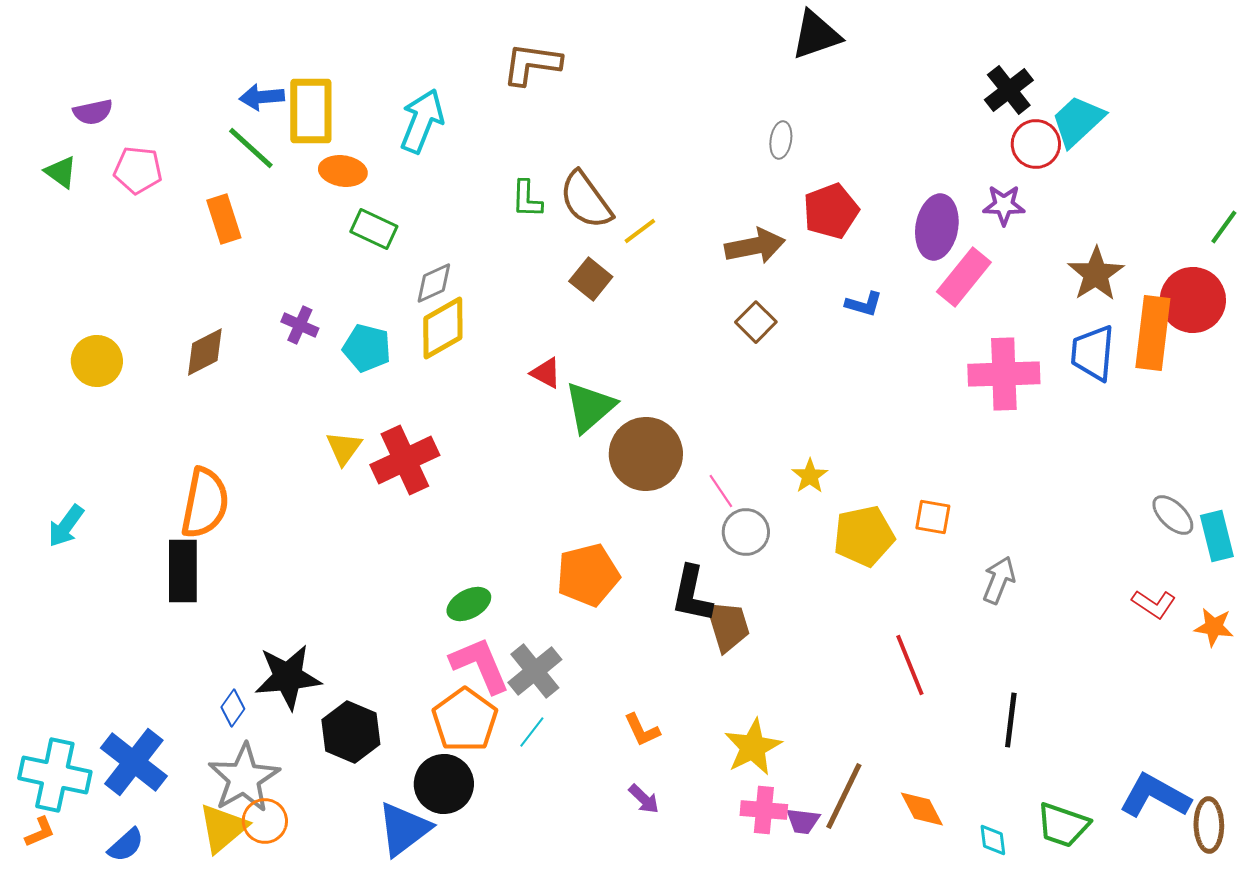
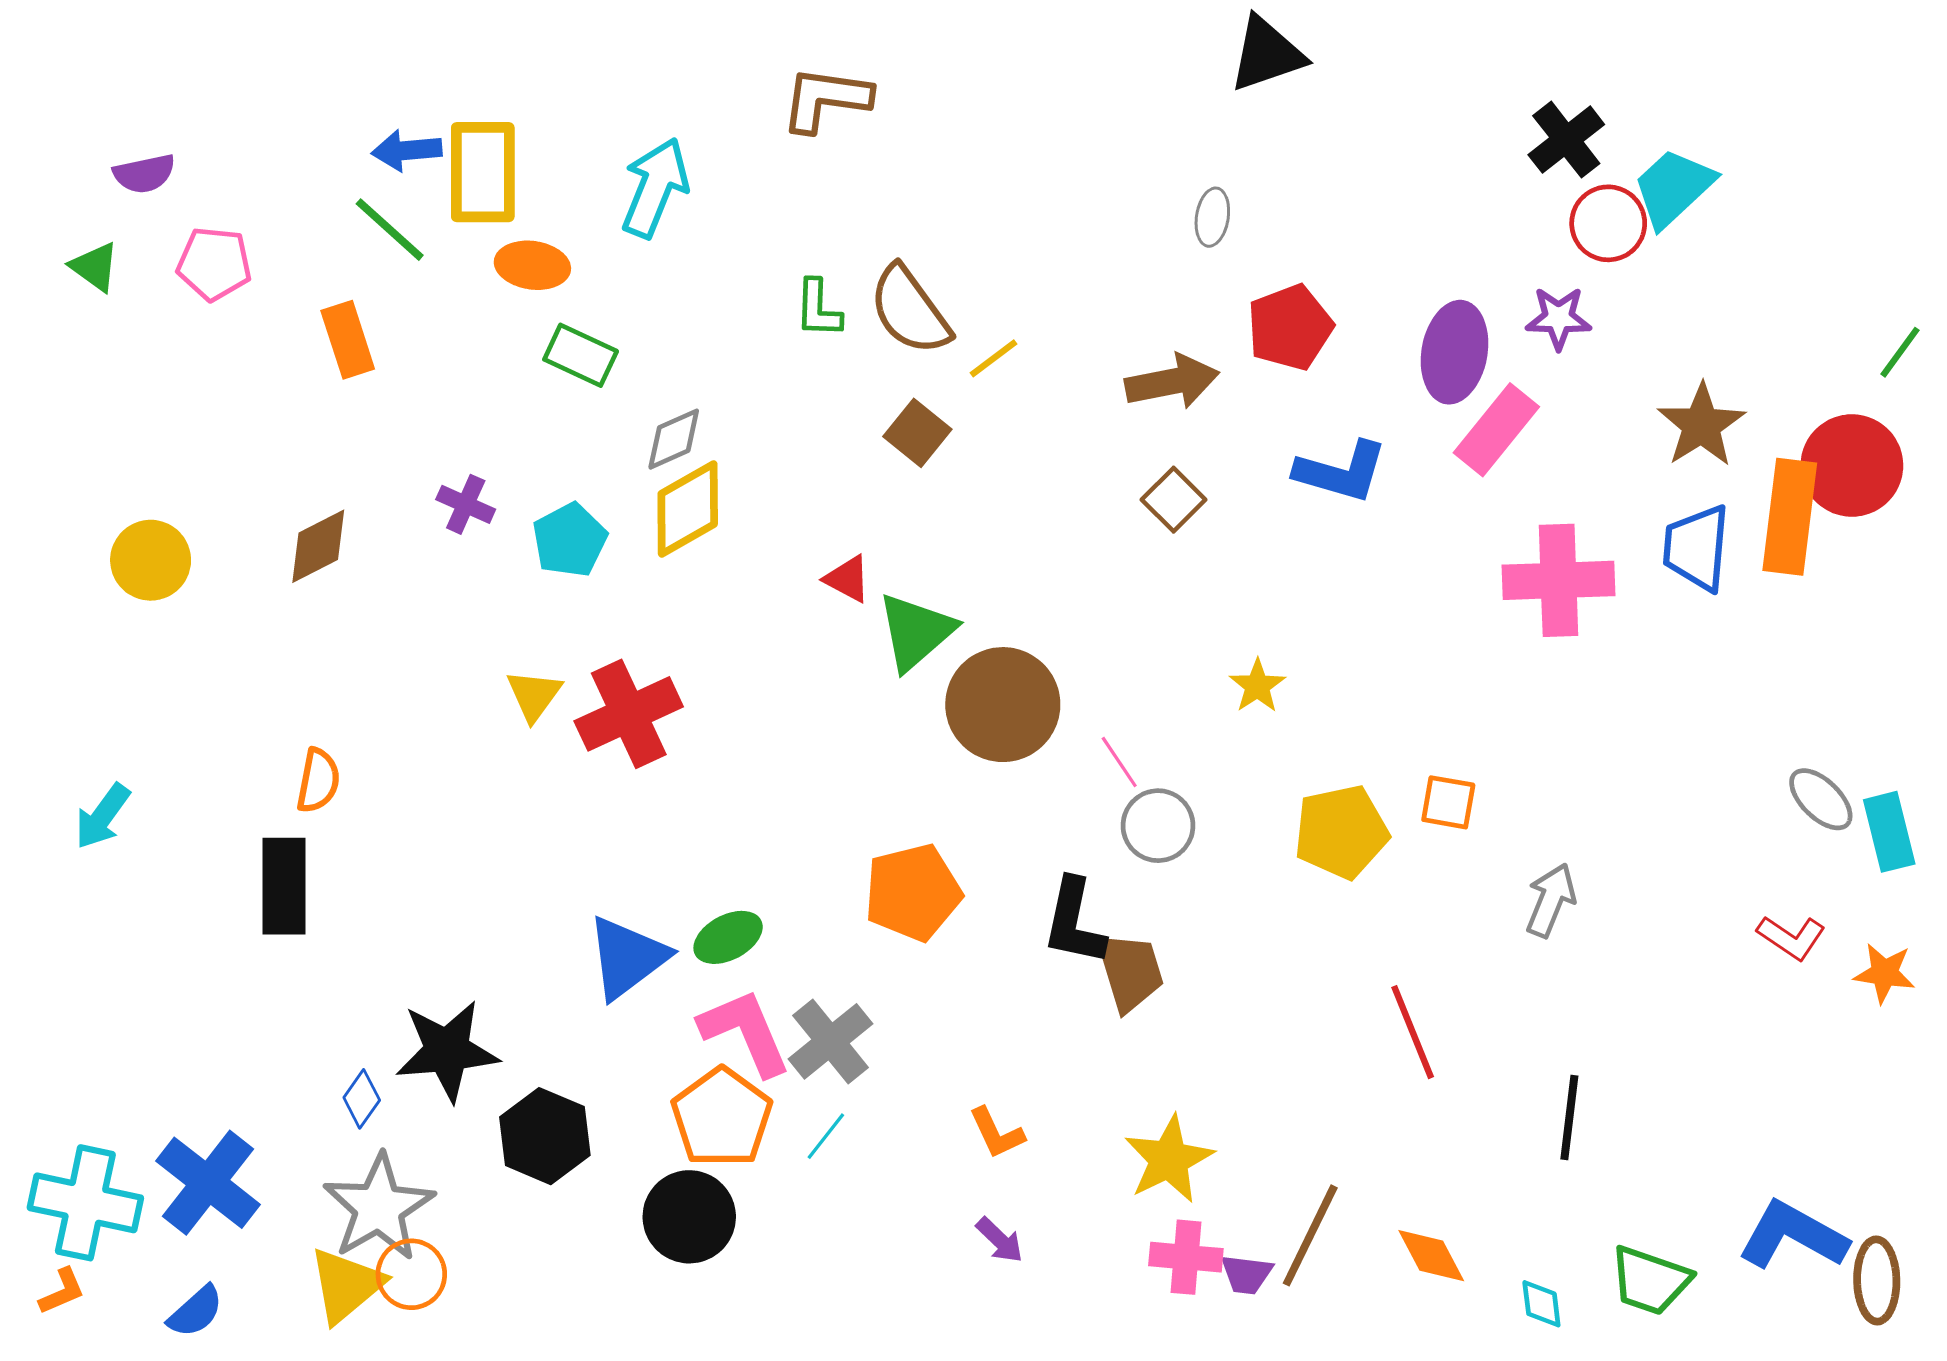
blue L-shape: (864, 304) -> (1341, 472), size x1.6
cyan pentagon: (367, 348) -> (570, 540), turned 30
yellow star: (810, 476) -> (1257, 686), moved
orange semicircle: (205, 503) -> (318, 781), size x0.6
blue triangle: (404, 829) -> (627, 958), moved

